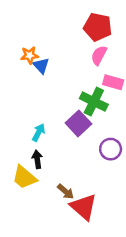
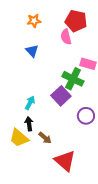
orange star: (30, 55) -> (34, 21), moved
pink semicircle: (99, 55) -> (66, 37), moved, turned -42
brown arrow: (66, 192) -> (45, 138), moved

